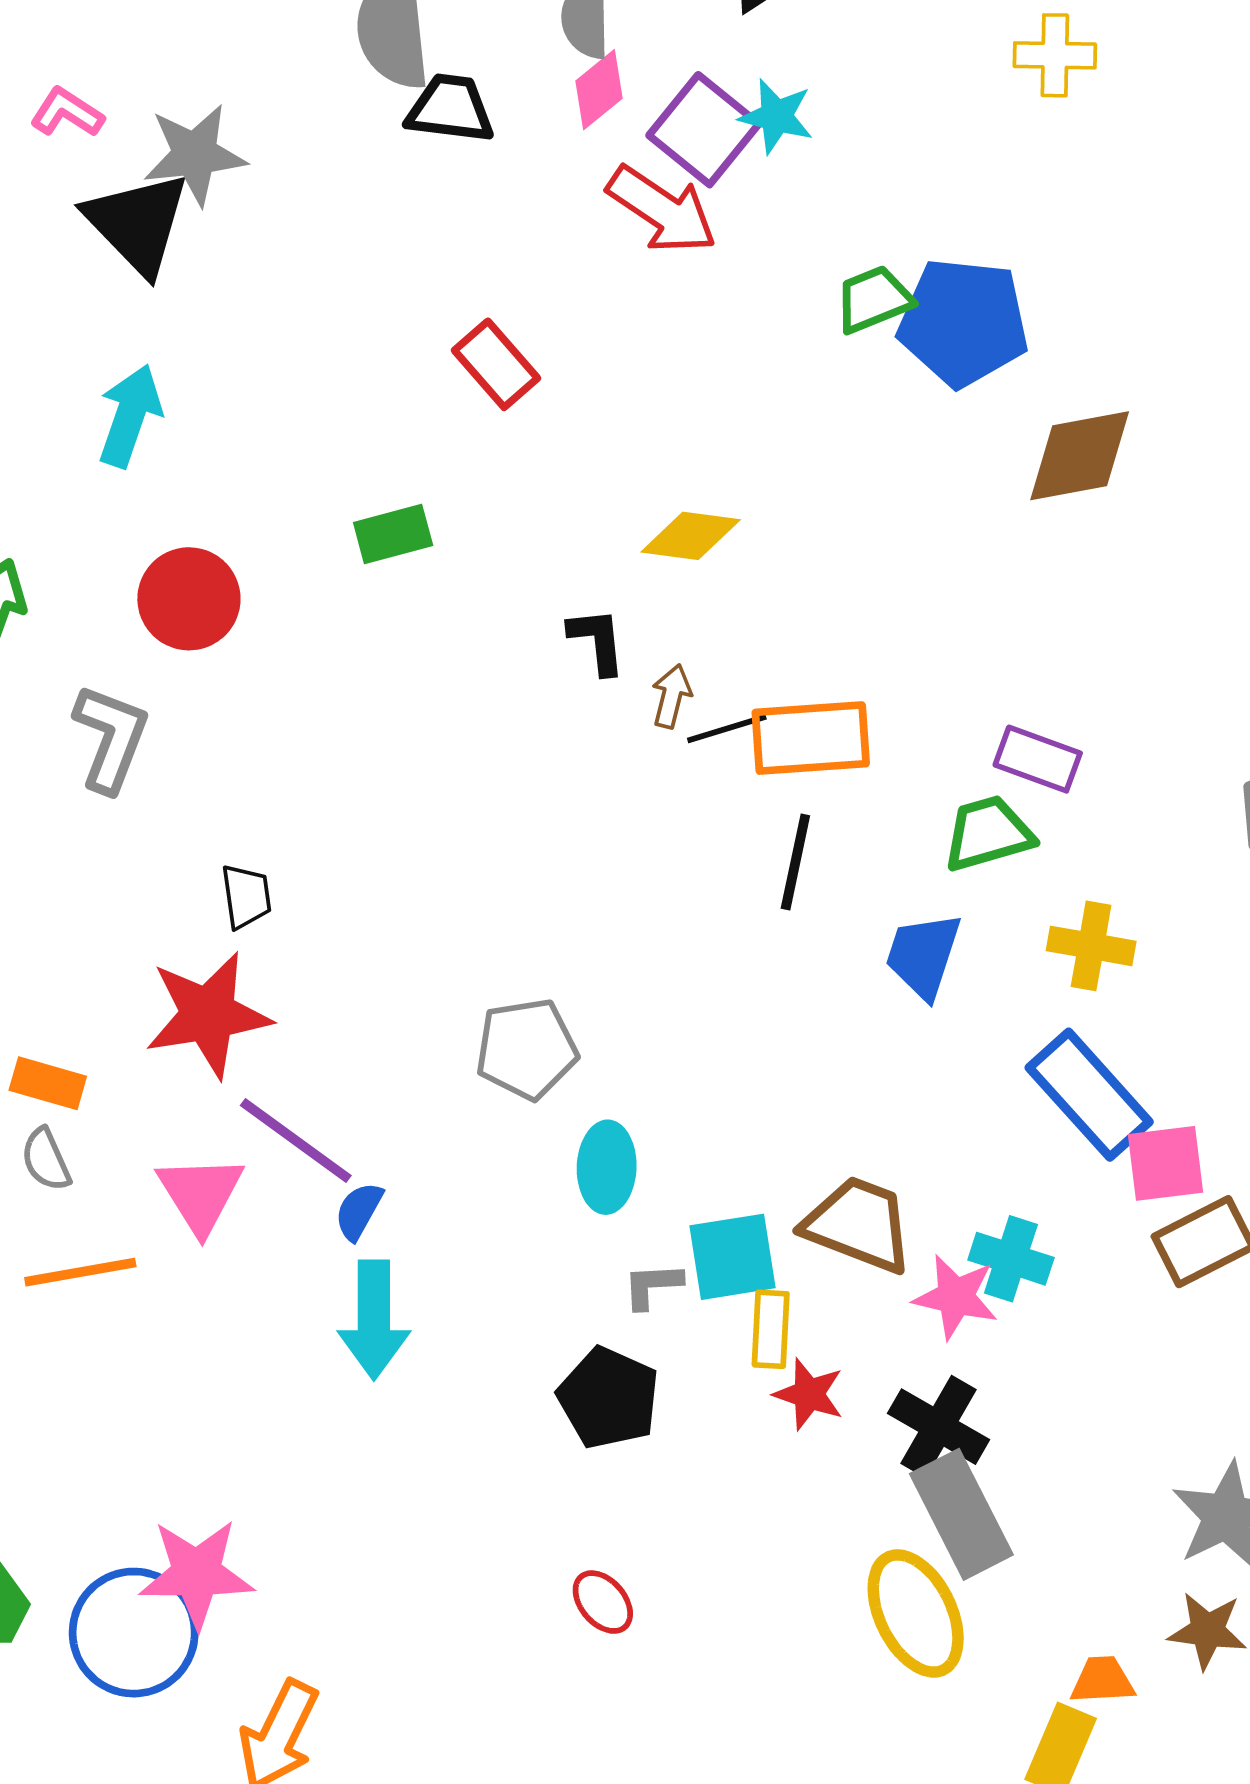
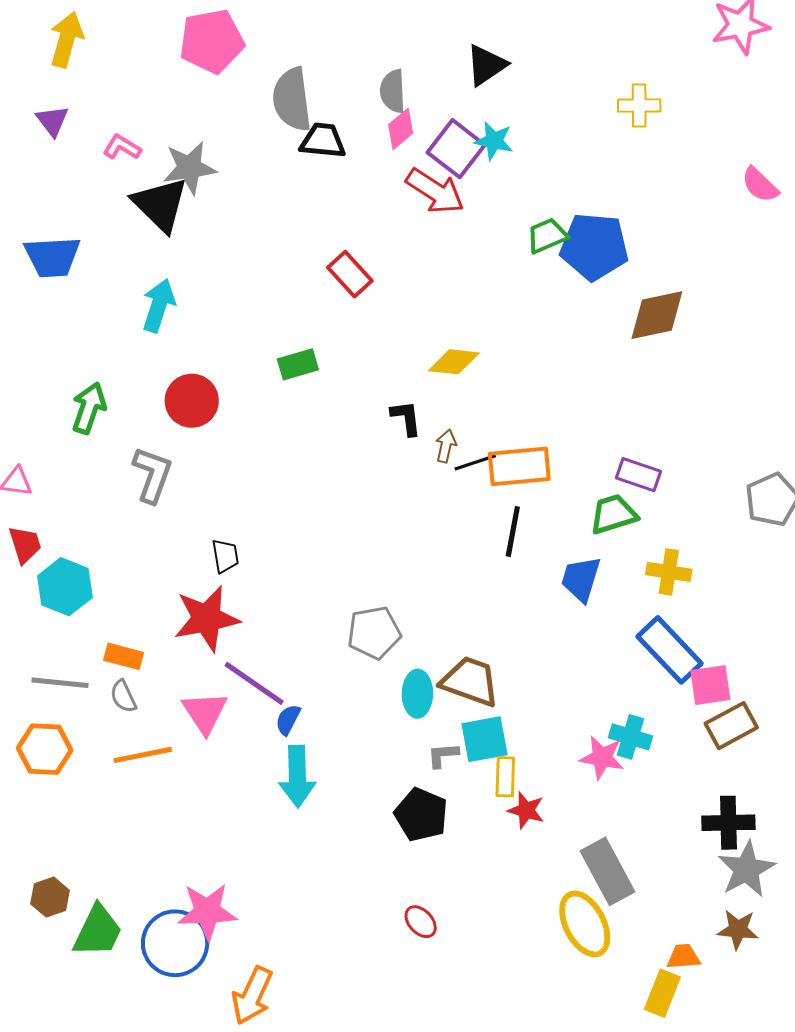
brown trapezoid: (858, 1224) -> (470, 682), moved
black cross: (939, 1427) -> (728, 823), moved, turned -30

